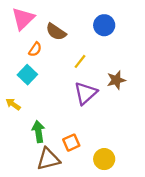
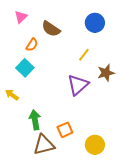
pink triangle: (23, 19) -> (21, 17), size x0.6
yellow line: (80, 61) -> (84, 55), moved

